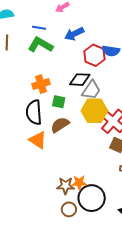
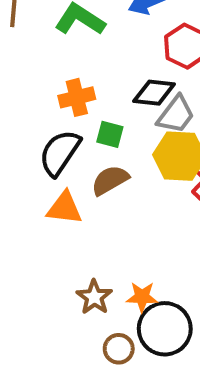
black semicircle: (34, 112) -> (60, 153), turned 35
orange triangle: (38, 140) -> (65, 208), turned -30
brown star: (66, 186) -> (94, 297), moved, turned 30

